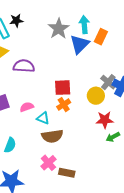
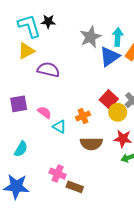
red square: (63, 88) -> (109, 99), moved, turned 36
pink semicircle: (27, 107) -> (44, 112), turned 48
brown semicircle: (52, 136) -> (91, 144), moved
pink cross: (48, 163) -> (58, 174), turned -35

